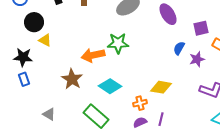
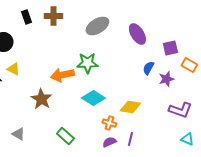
yellow triangle: (45, 40) -> (13, 69), moved
cyan diamond: (110, 86) -> (93, 98), moved
orange cross: (140, 103) -> (109, 123), turned 32
green rectangle: (96, 116) -> (65, 136), size x0.7

